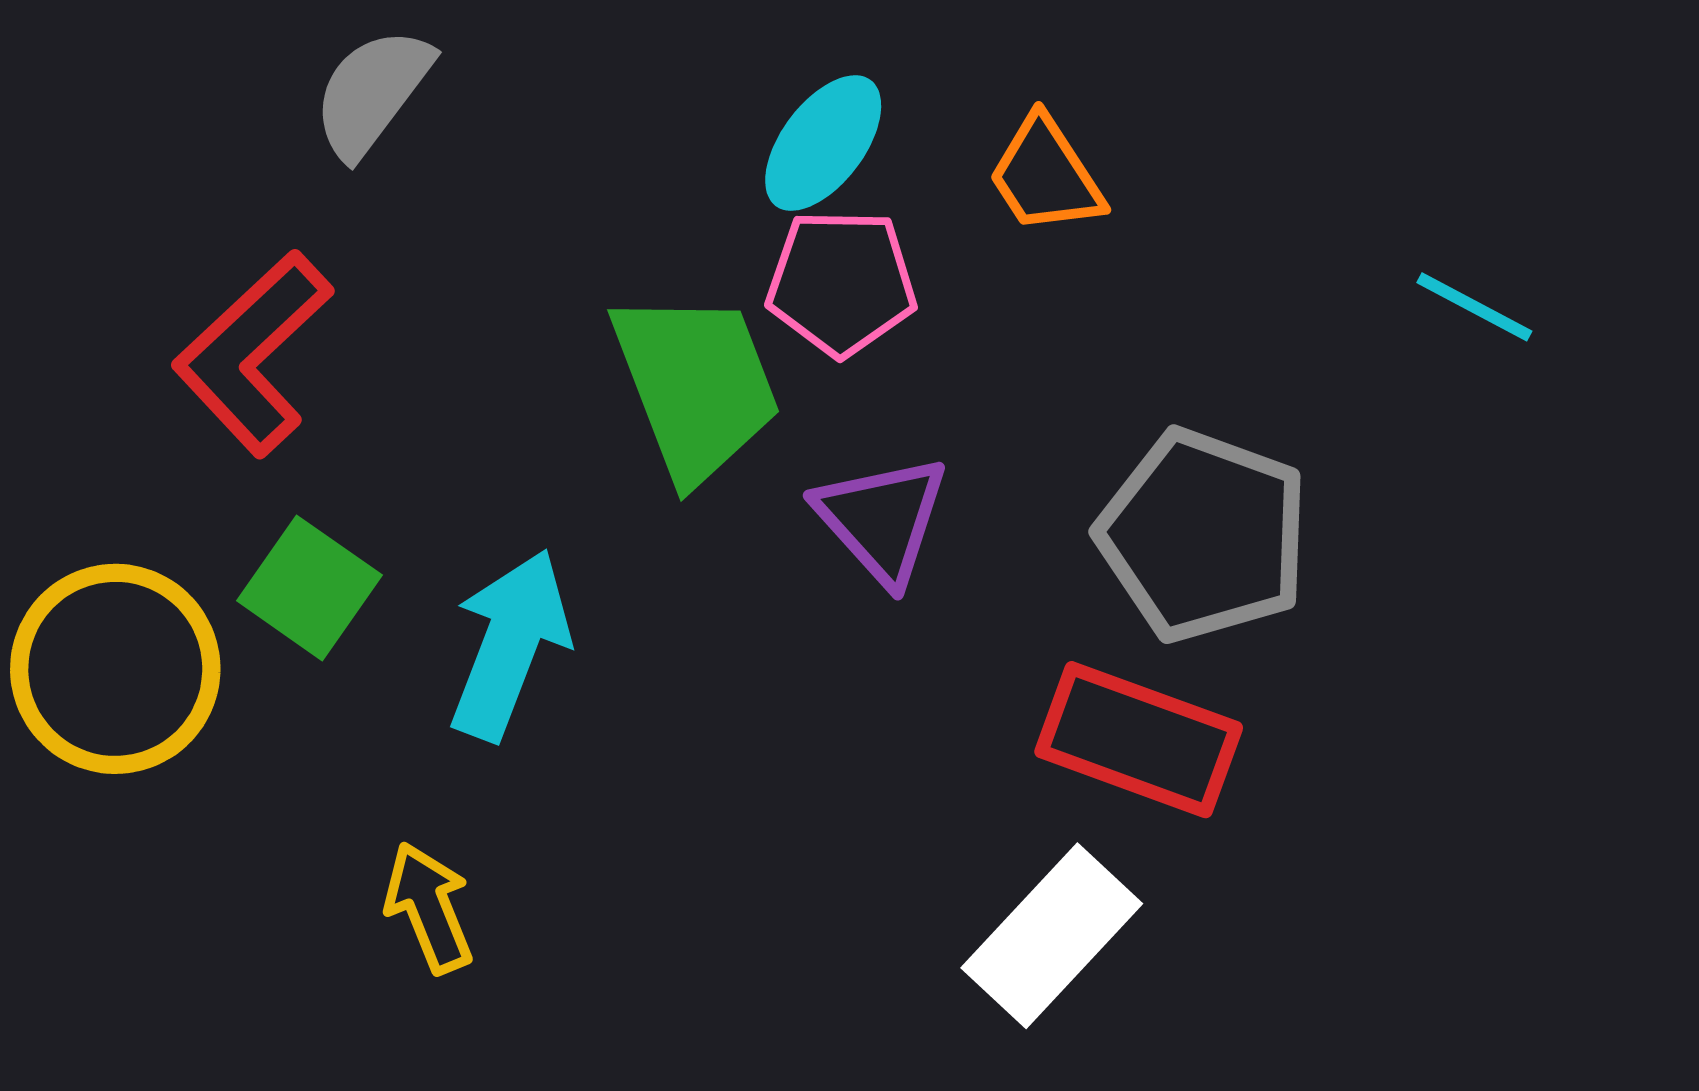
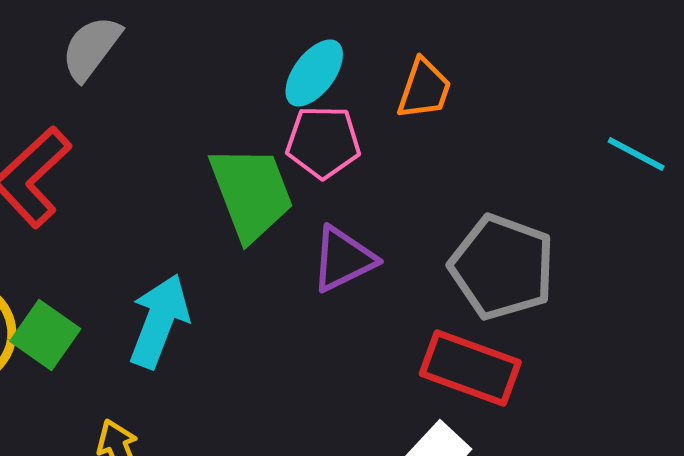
orange trapezoid: (1046, 175) -> (424, 89), turned -128
purple triangle: (882, 519) -> (343, 259), turned 46
green square: (309, 588) -> (45, 335), moved

